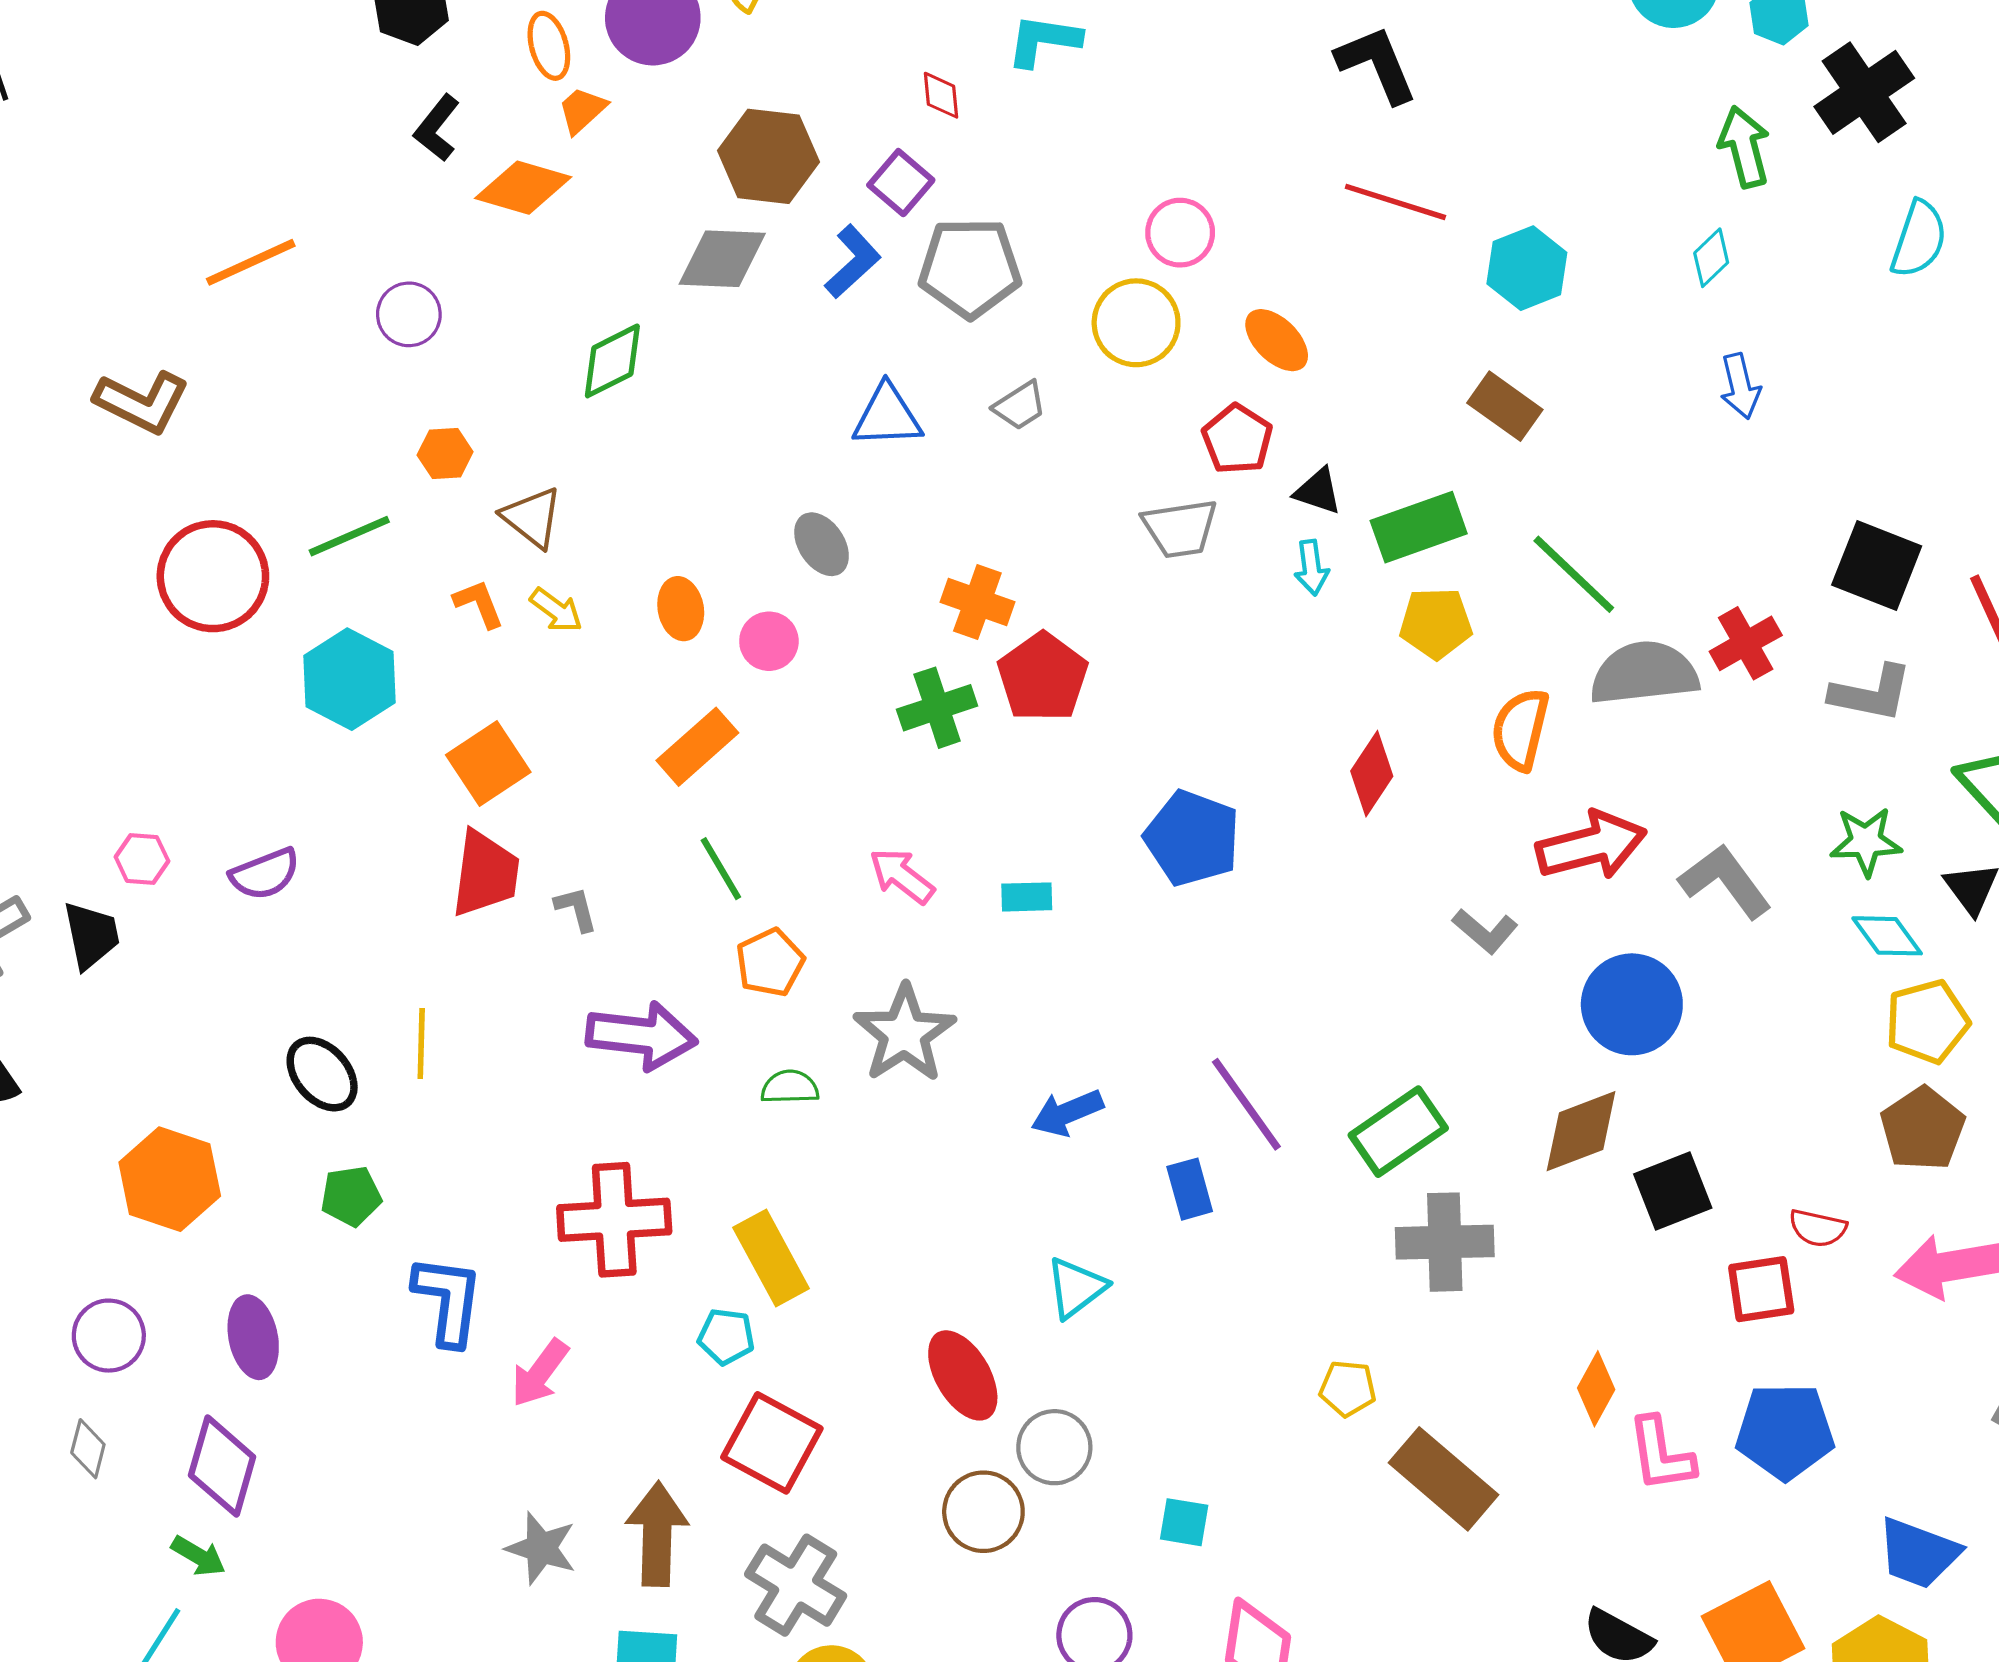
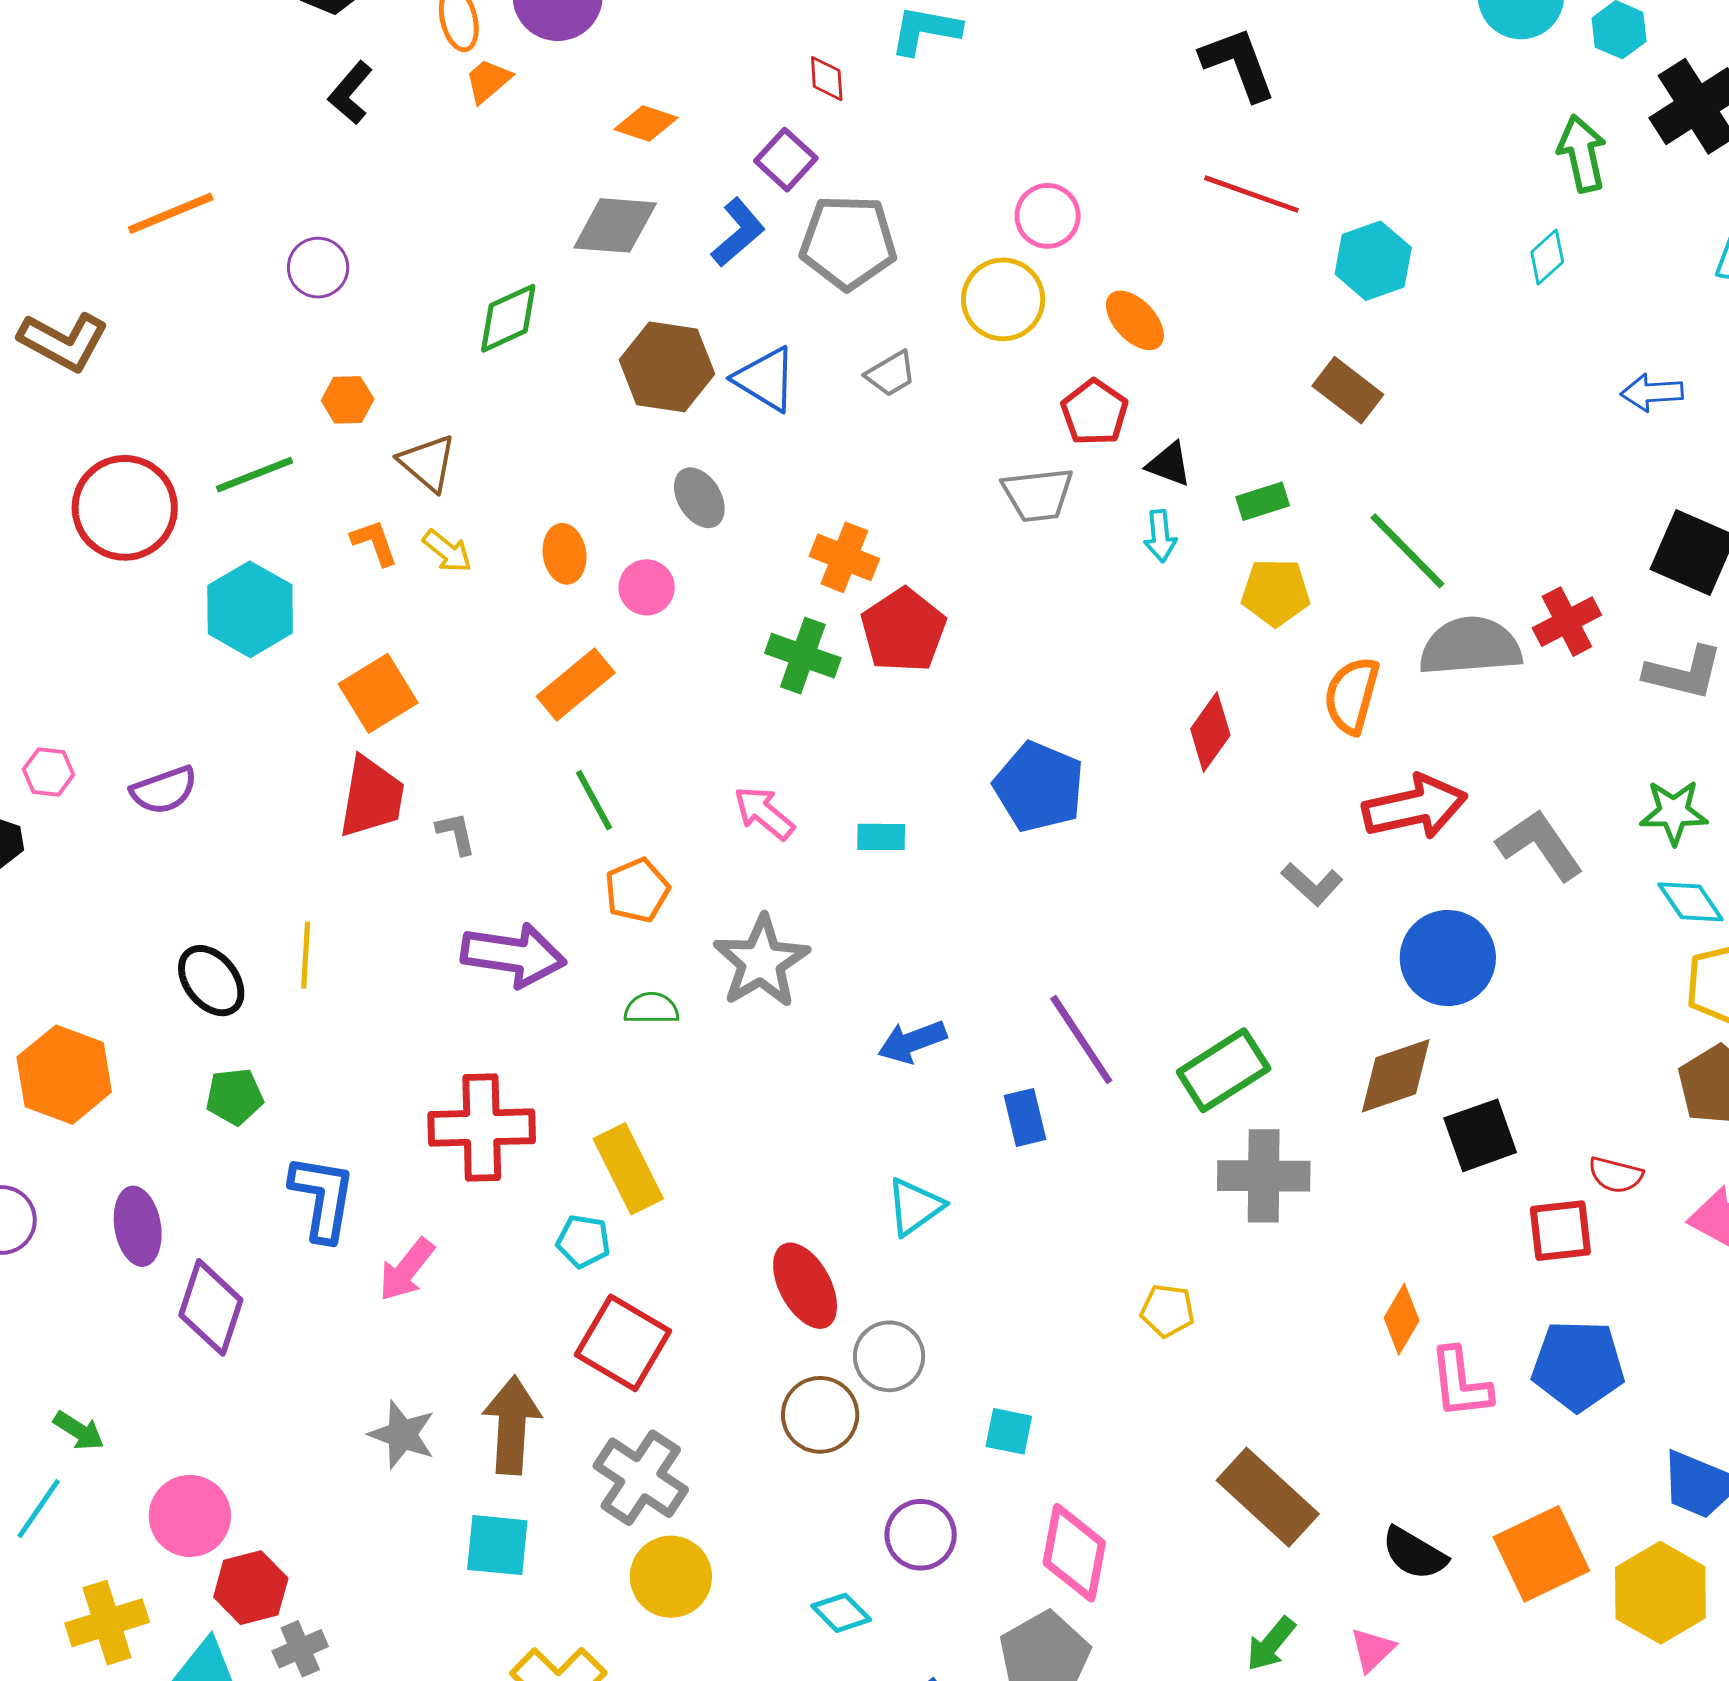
brown hexagon: (768, 156) -> (667, 367), moved
orange diamond: (523, 188) -> (646, 124), moved, size x0.7
blue arrow: (1740, 386) -> (1652, 393), moved, turned 98
blue triangle: (887, 416) -> (765, 379), turned 32
green rectangle: (1419, 527) -> (1263, 501), size x0.6
green cross: (937, 708) -> (803, 656), turned 36
purple diamond: (222, 1466) -> (211, 1307), moved
brown rectangle: (1444, 1479) -> (1268, 1497), moved

